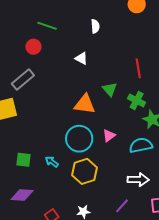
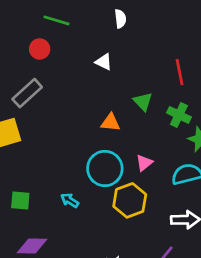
orange triangle: (85, 104) -> (110, 123), size x0.7
green square: (24, 160) -> (20, 201), moved
yellow hexagon: (85, 171) -> (130, 200), moved

